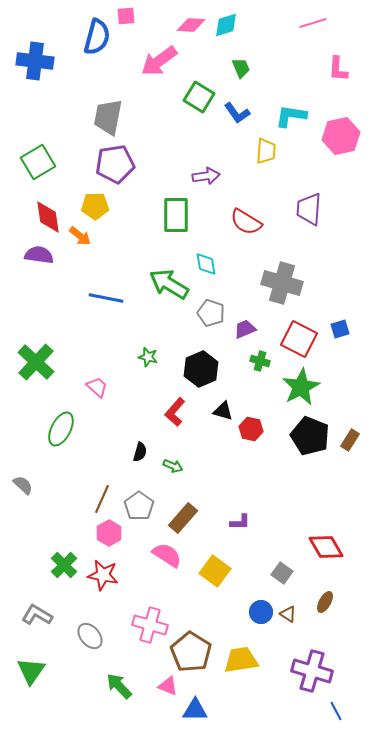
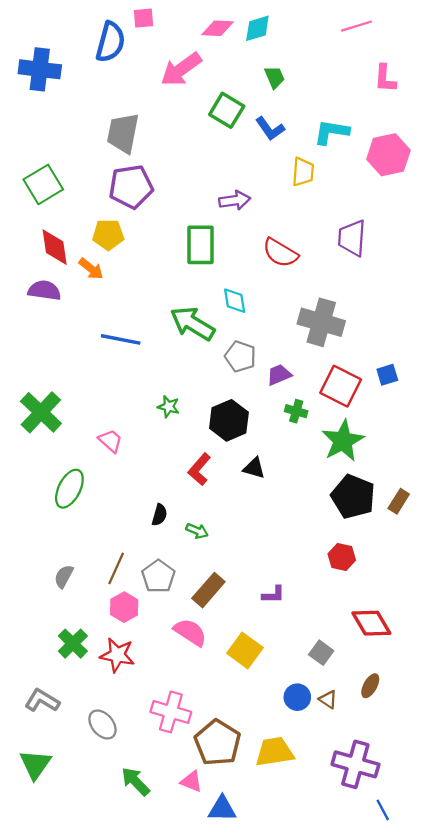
red hexagon: (251, 429) -> (342, 557), moved
gray semicircle: (23, 485) -> (64, 576), moved, turned -105

